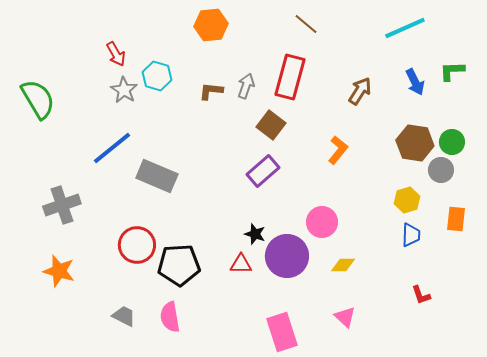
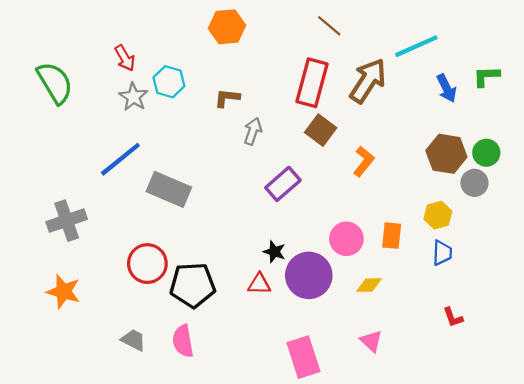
cyan line: (405, 28) -> (416, 46), moved
gray arrow: (246, 86) -> (253, 131), moved
brown arrow: (360, 91) -> (368, 81), moved, size x1.5
green semicircle: (38, 99) -> (55, 83), moved
brown square: (271, 125) -> (321, 130), moved
orange rectangle: (456, 219) -> (392, 236), moved

